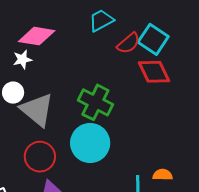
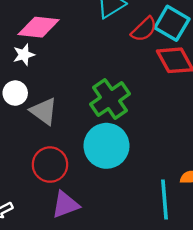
green cross: (95, 102) -> (110, 99), turned 32
gray triangle: (37, 110) -> (44, 111), size x0.7

